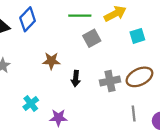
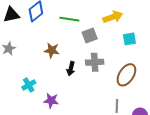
green line: (80, 16) -> (69, 19), moved
brown ellipse: (139, 77) -> (126, 75), turned -40
gray cross: (110, 81) -> (95, 62), moved

